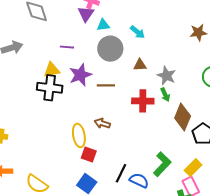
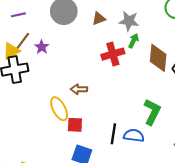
purple line: (67, 47) -> (18, 15), moved
purple star: (80, 75) -> (42, 47), size x0.6
brown line: (106, 85) -> (23, 41), moved, turned -36
green arrow: (165, 95) -> (134, 41), turned -112

